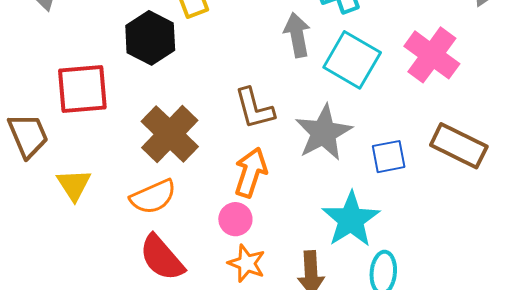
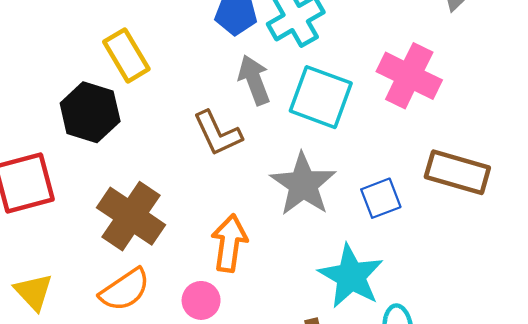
brown L-shape: (254, 108) -> (218, 133), moved
pink circle: (235, 219) -> (201, 300), moved

